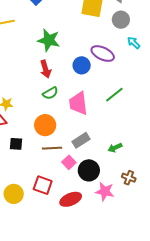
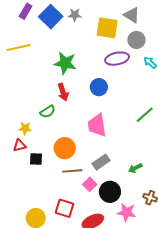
purple ellipse: (103, 54) -> (117, 59), moved, turned -35
green semicircle: (50, 93) -> (48, 112), moved
green line: (114, 95) -> (145, 115), moved
black square: (16, 144) -> (36, 159), moved

